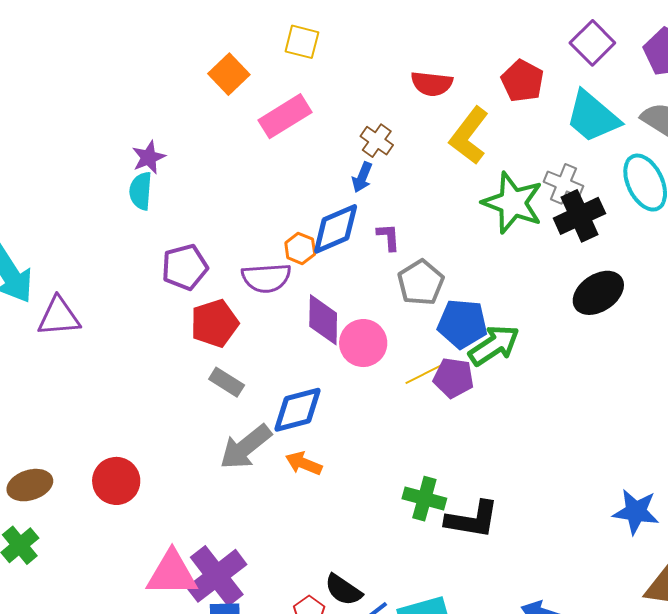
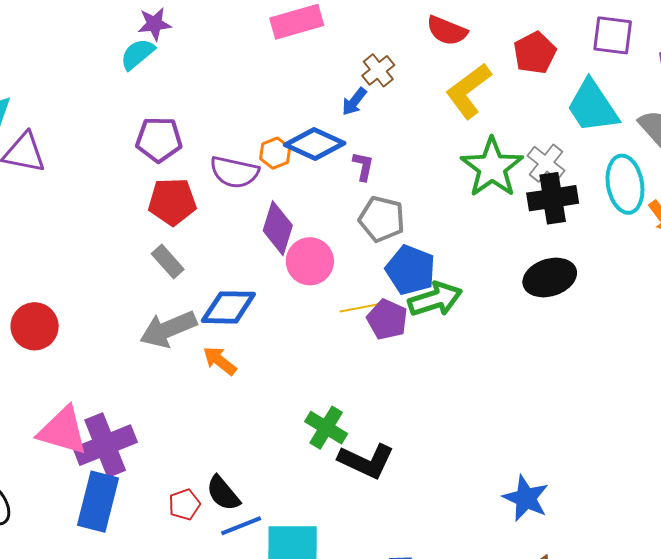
purple square: (592, 43) -> (613, 35), turned 36
cyan semicircle: (141, 191) -> (137, 54), turned 30
blue diamond: (336, 229) -> (315, 144), turned 32
gray pentagon: (421, 283) -> (382, 219), turned 30

